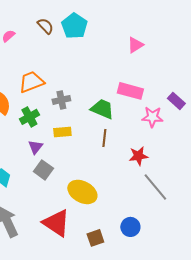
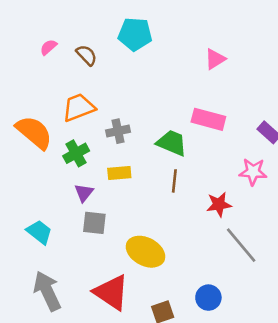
brown semicircle: (45, 26) -> (87, 55), moved
cyan pentagon: (74, 26) -> (135, 34), turned -30
pink star: (152, 117) -> (253, 172), moved
gray square: (43, 170) -> (94, 223), turned -30

